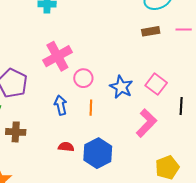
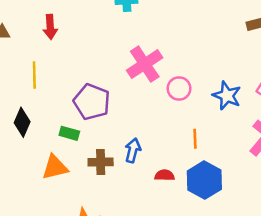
blue arrow: (61, 105) -> (133, 150), moved, turned 30
orange line: (91, 108) -> (195, 139), moved

